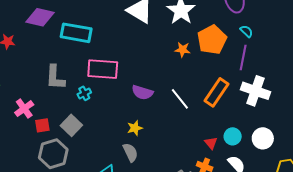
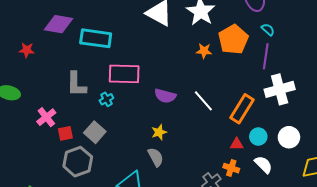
white cross: (256, 91) -> (280, 89), turned -32
orange rectangle: (217, 92) -> (242, 109), moved
red triangle: (211, 143) -> (237, 144), turned -48

